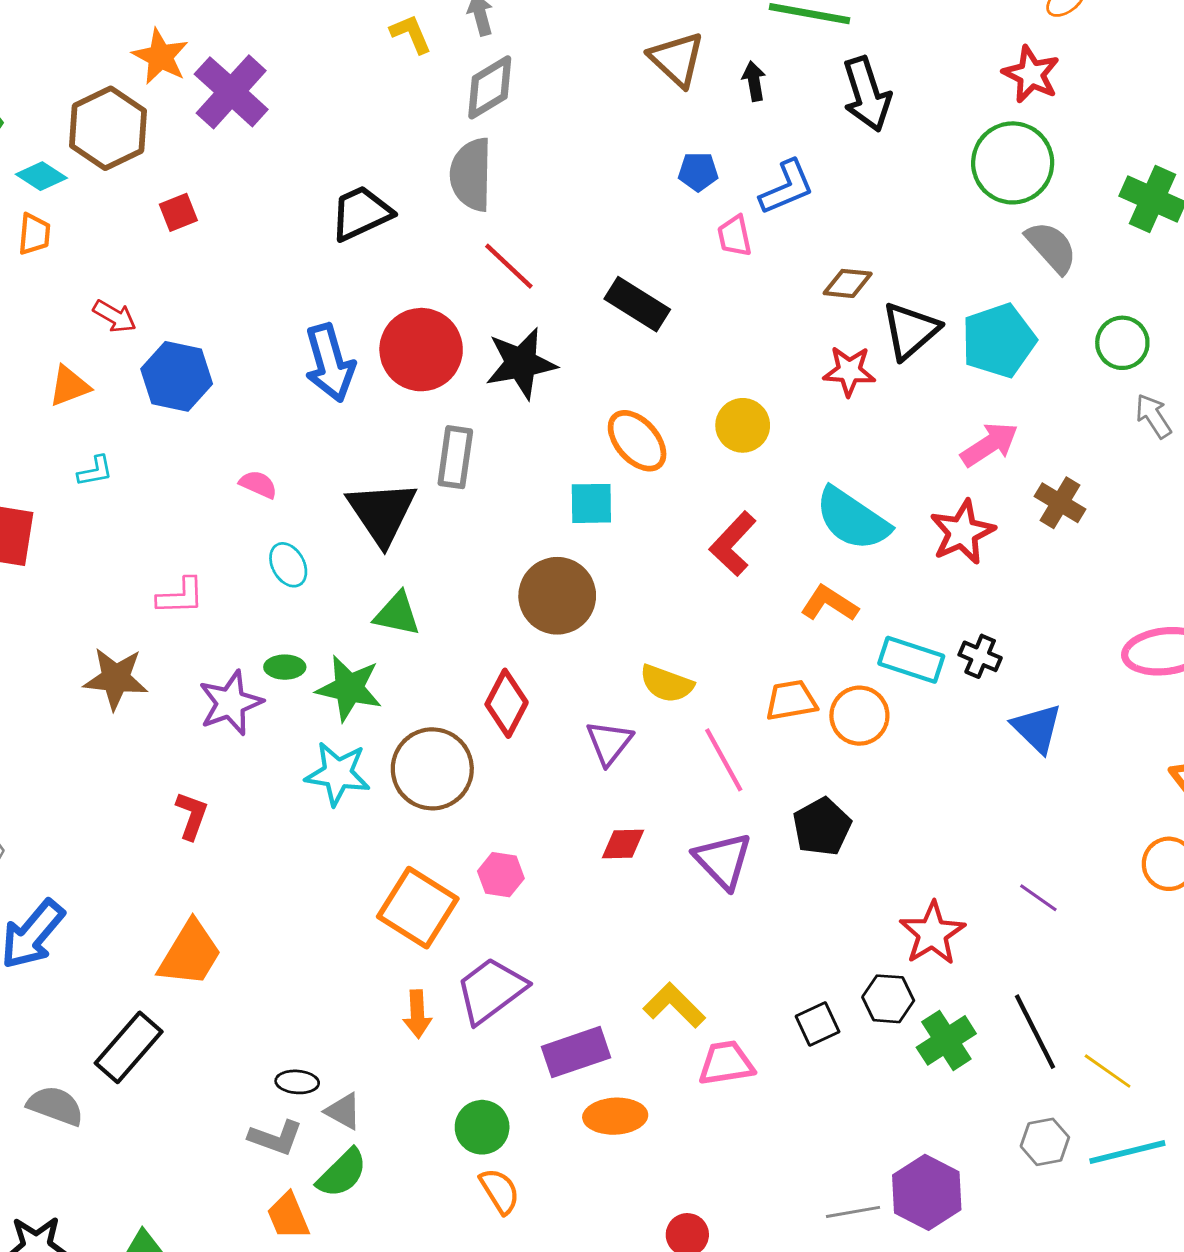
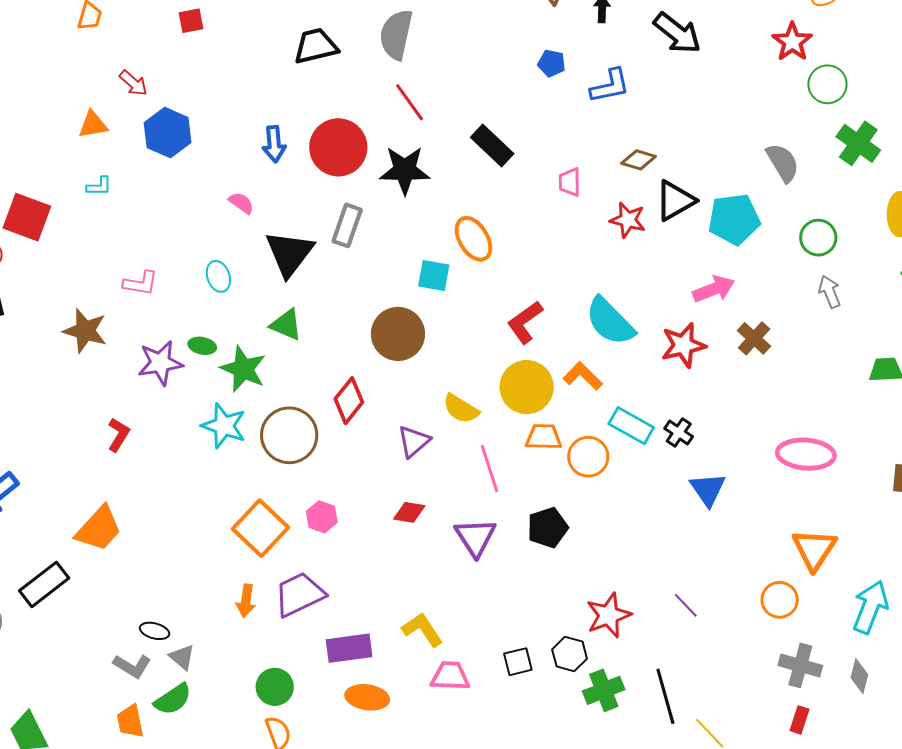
black arrow: (867, 94) -> (677, 33), turned -45
green circle: (1013, 163) -> (827, 84), moved, size x0.7
pink trapezoid: (735, 236) -> (570, 182), moved
blue arrow: (330, 363) -> (274, 144), size x0.7
yellow circle: (743, 425) -> (527, 387), moved, size x1.4
pink semicircle: (258, 484) -> (241, 203), moved

